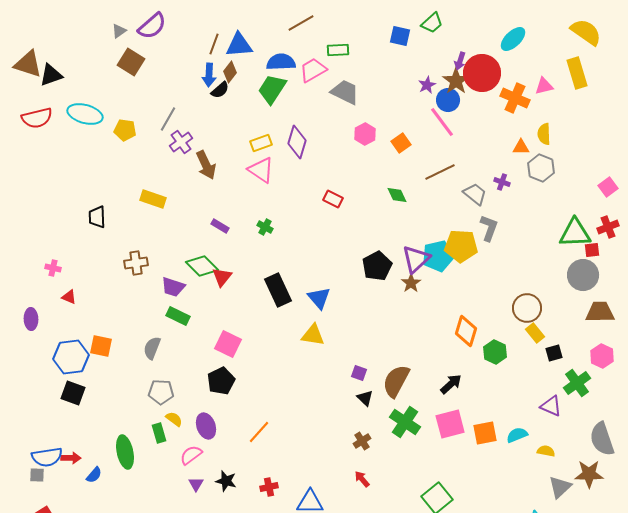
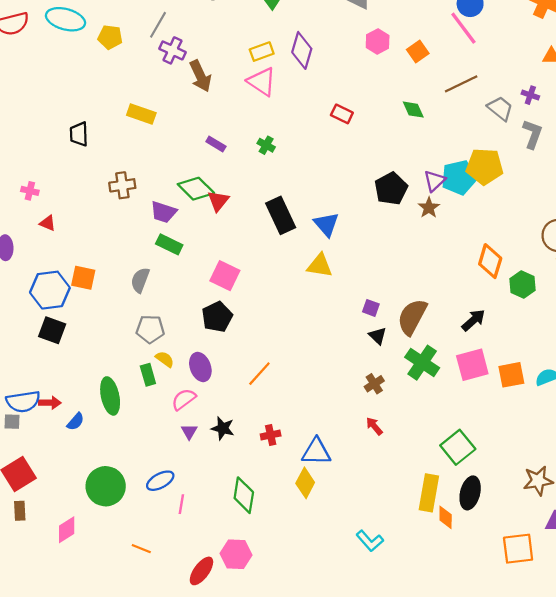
purple cross: (181, 142) -> (173, 50), turned -30
gray L-shape: (489, 228) -> (533, 134), moved
purple triangle: (416, 259) -> (434, 181), size x0.7

